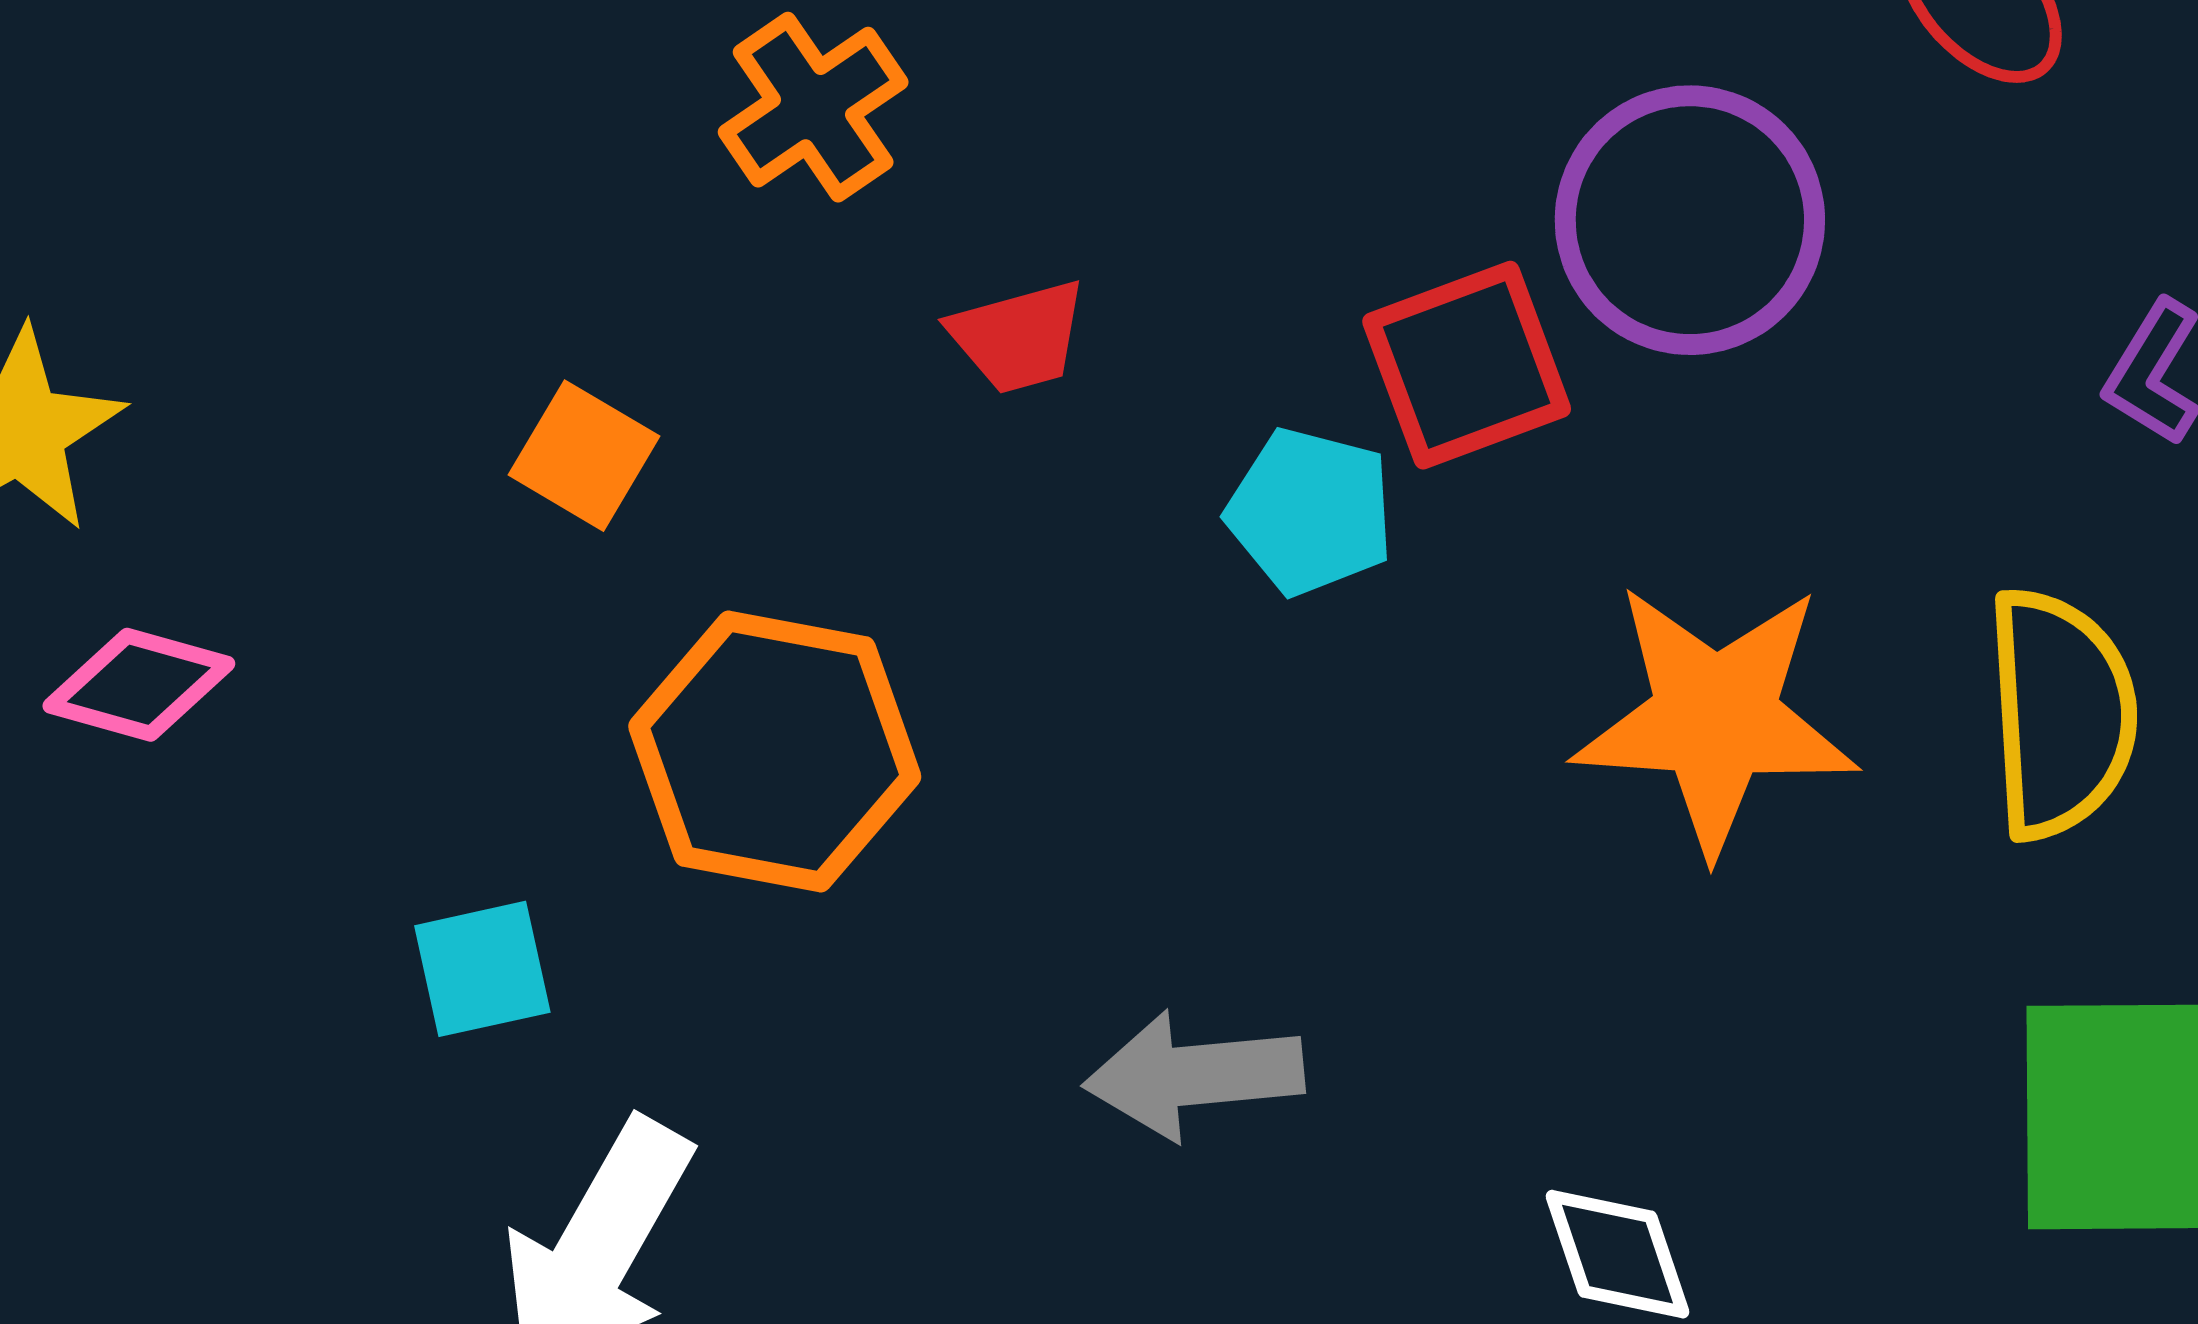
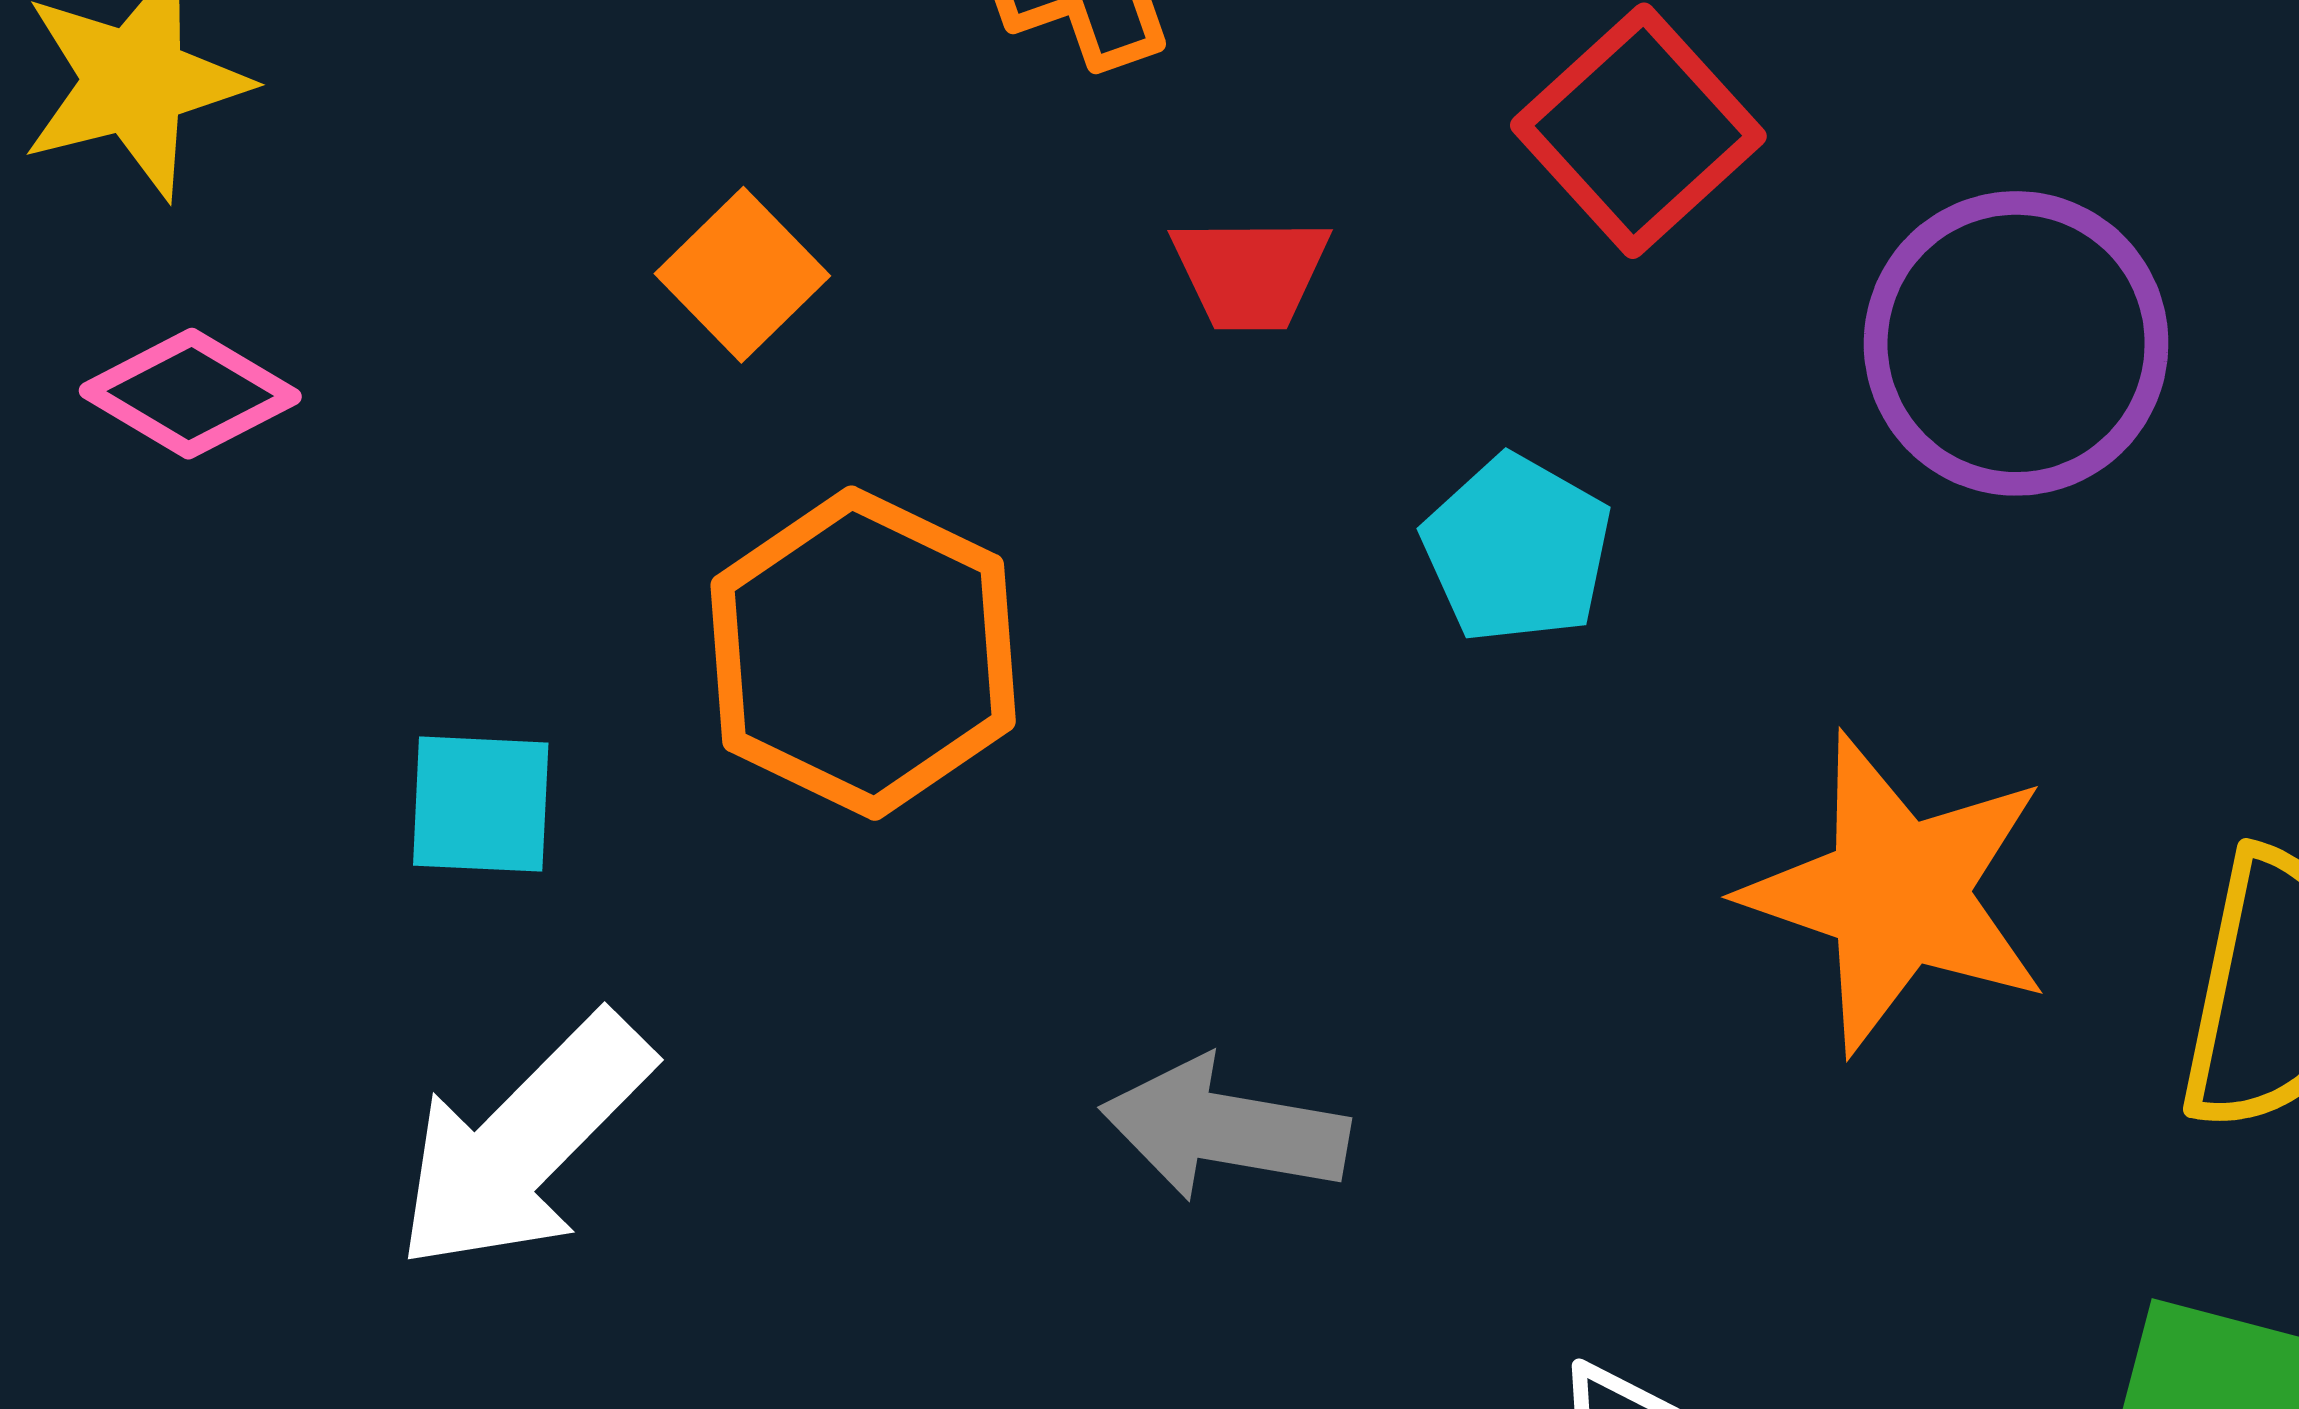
red square: (1467, 365) -> (1638, 131), moved, turned -37

